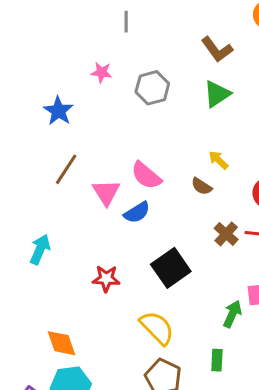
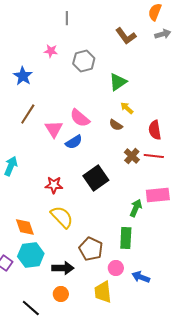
green triangle: (217, 94) -> (118, 82), moved
yellow semicircle: (157, 328) -> (62, 217), moved
green rectangle: (217, 360) -> (126, 238), size x1.5

